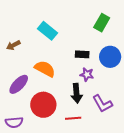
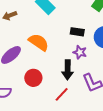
red circle: (43, 105) -> (33, 78), size x0.7
red line: (73, 118) -> (62, 94), turned -49

